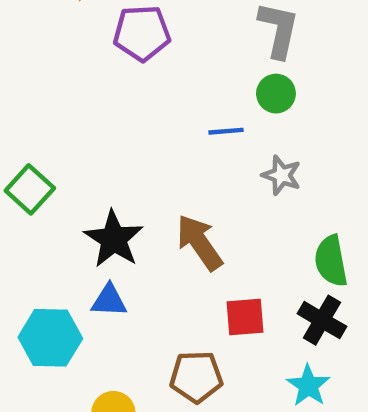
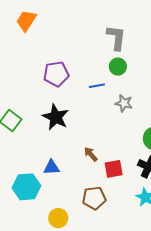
purple pentagon: (142, 33) -> (56, 74), moved
black star: (114, 239) -> (56, 117), moved
brown arrow: (200, 242) -> (91, 154), moved, size x0.6

